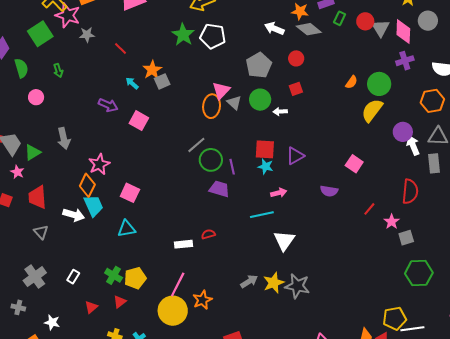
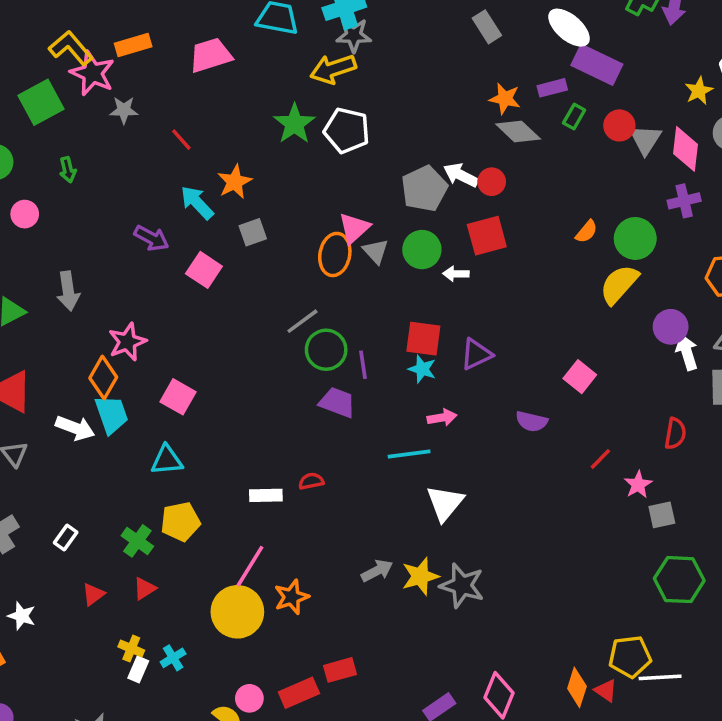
white arrow: (274, 28) -> (461, 175), moved
gray square: (162, 81) -> (253, 232), moved
cyan arrow: (132, 83) -> (197, 203), size x1.5
red square: (296, 89) -> (487, 236), size x1.6
red semicircle: (410, 191) -> (675, 434), size x0.7
yellow pentagon: (135, 278) -> (180, 522), moved

